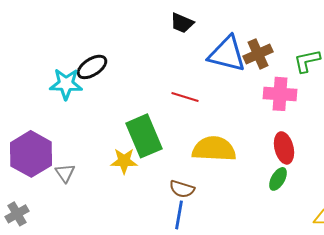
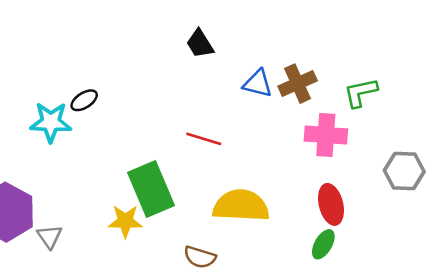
black trapezoid: (182, 23) -> (200, 44), turned 35
blue triangle: (227, 54) -> (258, 84), size x0.6
black ellipse: (92, 67) -> (84, 100), size x0.7

